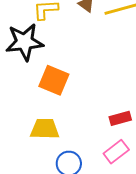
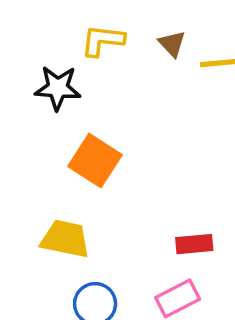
black star: (25, 42) -> (58, 88), size x0.7

